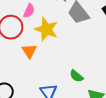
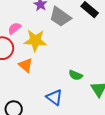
pink semicircle: (29, 11) -> (14, 28), turned -136

